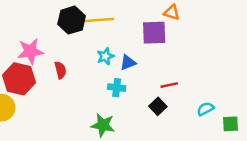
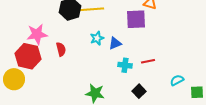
cyan cross: (117, 88) -> (125, 65), moved
black square: (158, 106) -> (139, 91), moved

